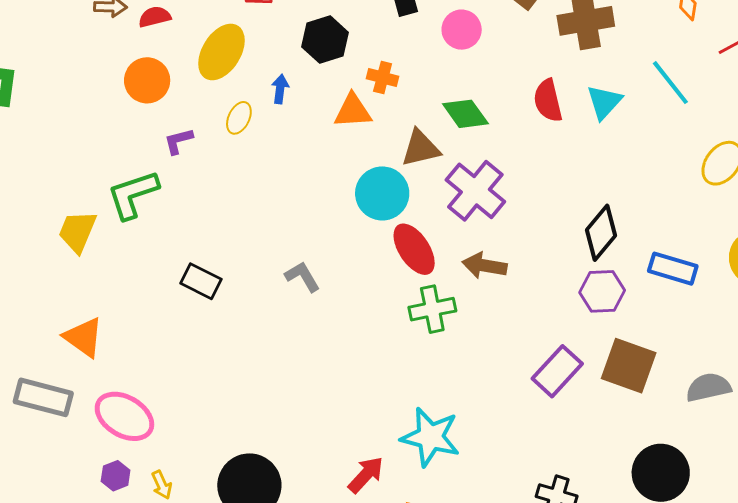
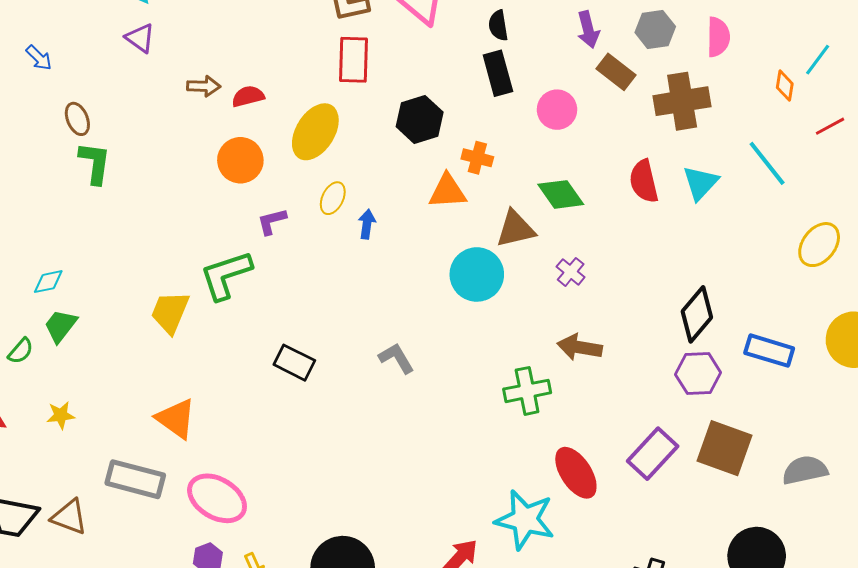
blue arrow: (280, 89) -> (367, 224), moved
purple cross: (475, 191) -> (571, 272), size x0.5
red ellipse: (414, 249) -> (576, 473), moved

